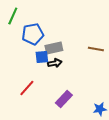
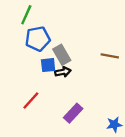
green line: (13, 16) -> (26, 15), moved
gray rectangle: (54, 48) -> (62, 55), turned 72

